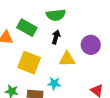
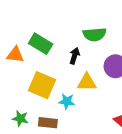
green semicircle: (56, 15) -> (95, 34), moved
cyan star: (54, 83) -> (67, 101), moved

